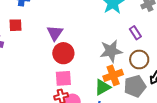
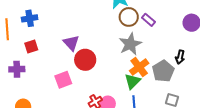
brown circle: (139, 59) -> (129, 17), moved
pink square: (63, 78) -> (63, 80), moved

